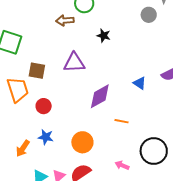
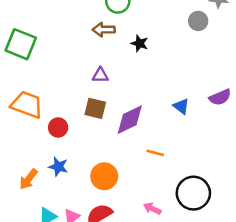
brown arrow: (65, 20) -> (104, 30), moved
purple triangle: (74, 63) -> (100, 75), size x0.6
brown square: (37, 71) -> (95, 108), moved
orange trapezoid: (18, 90) -> (27, 105), turned -56

